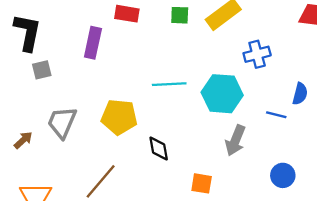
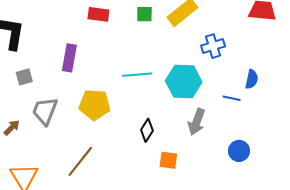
purple rectangle: (93, 43) -> (69, 58), moved
gray square: (42, 70) -> (24, 77), moved
black diamond: (159, 148) -> (147, 130), moved, turned 45

